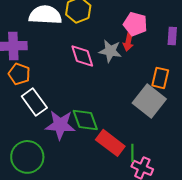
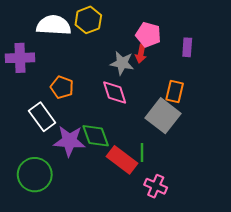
pink diamond: (82, 56) -> (115, 93), moved
orange pentagon: (19, 74) -> (62, 87), moved
green line: (132, 153) -> (142, 153), moved

